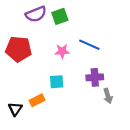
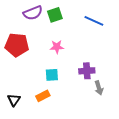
blue line: (89, 45) -> (94, 21), moved
orange rectangle: (37, 100) -> (43, 96), moved

